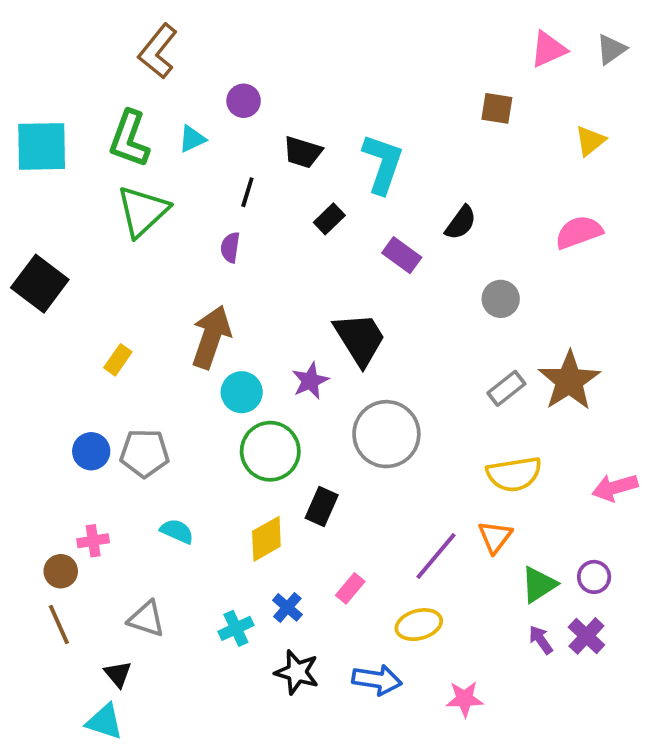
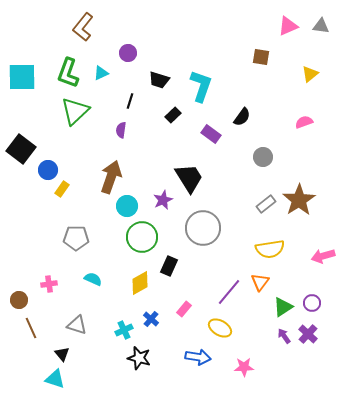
gray triangle: (611, 49) -> (321, 26), turned 42
pink semicircle: (579, 232) -> (304, 122), size x0.7
blue circle: (91, 451) -> (48, 170), moved
brown circle: (61, 571) -> (19, 300), moved
yellow ellipse: (419, 625) -> (220, 328), turned 45
black star: (297, 672) -> (139, 358), moved

